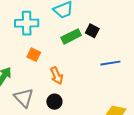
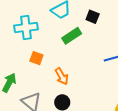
black square: (92, 31) -> (93, 17), moved

